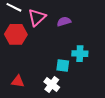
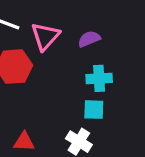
cyan cross: (80, 54) -> (99, 78), moved

